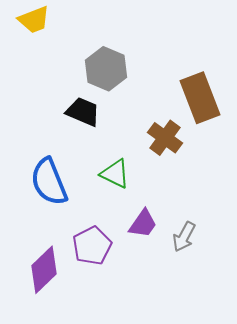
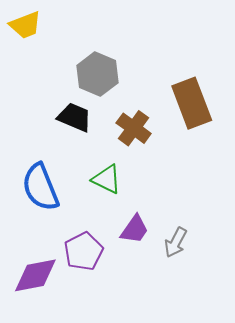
brown cross: (165, 138) -> (134, 128), moved
purple diamond: (44, 270) -> (35, 275), turned 33

